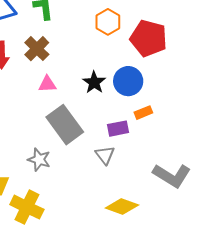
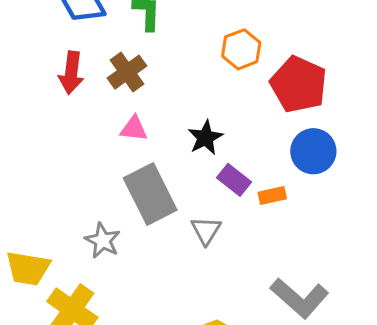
blue circle: (128, 81) -> (313, 151), moved
purple rectangle: (118, 129) -> (234, 180), moved, turned 40
gray triangle: (105, 155) -> (206, 230), moved

